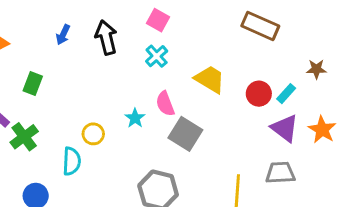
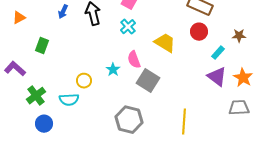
red circle: (259, 94) -> (199, 32), moved
green cross: (24, 137) -> (36, 96), moved
cyan semicircle: (72, 161) -> (69, 100), turned 84
gray trapezoid: (280, 173) -> (239, 108), moved

